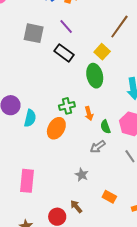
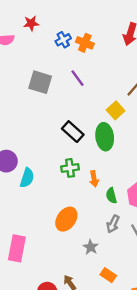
black rectangle: (64, 53) -> (73, 132), moved
orange ellipse: (56, 128) -> (66, 219), moved
gray arrow: (98, 147) -> (113, 224), moved, turned -35
gray star: (82, 175) -> (91, 247), moved

